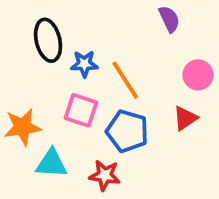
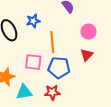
blue star: (84, 64) -> (33, 21), moved
orange line: (125, 80) -> (52, 42), turned 40

